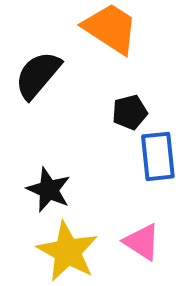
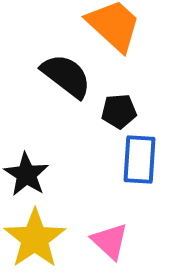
black semicircle: (38, 75) -> (66, 76), moved, turned 78

